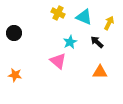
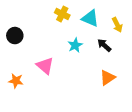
yellow arrow: (109, 23) -> (117, 25), turned 128
pink triangle: (58, 61) -> (45, 66), moved
orange triangle: (100, 72) -> (107, 78), turned -35

